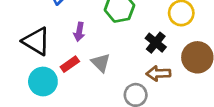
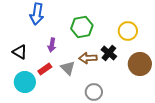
black triangle: (36, 41) -> (20, 52), size x0.7
brown arrow: (158, 73) -> (88, 58), moved

